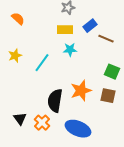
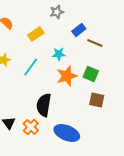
yellow rectangle: (65, 30) -> (36, 34), moved, turned -35
green square: (112, 72) -> (91, 74), moved
orange star: (81, 91) -> (67, 76), moved

